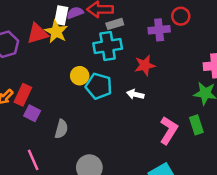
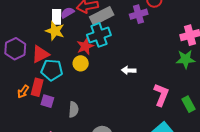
gray rectangle: (115, 24) -> (102, 16), size x1.6
red triangle: (38, 34) -> (40, 54), moved
red star: (145, 65) -> (85, 46), moved
cyan pentagon: (99, 86) -> (52, 70), moved
green rectangle: (196, 125) -> (188, 104), moved

